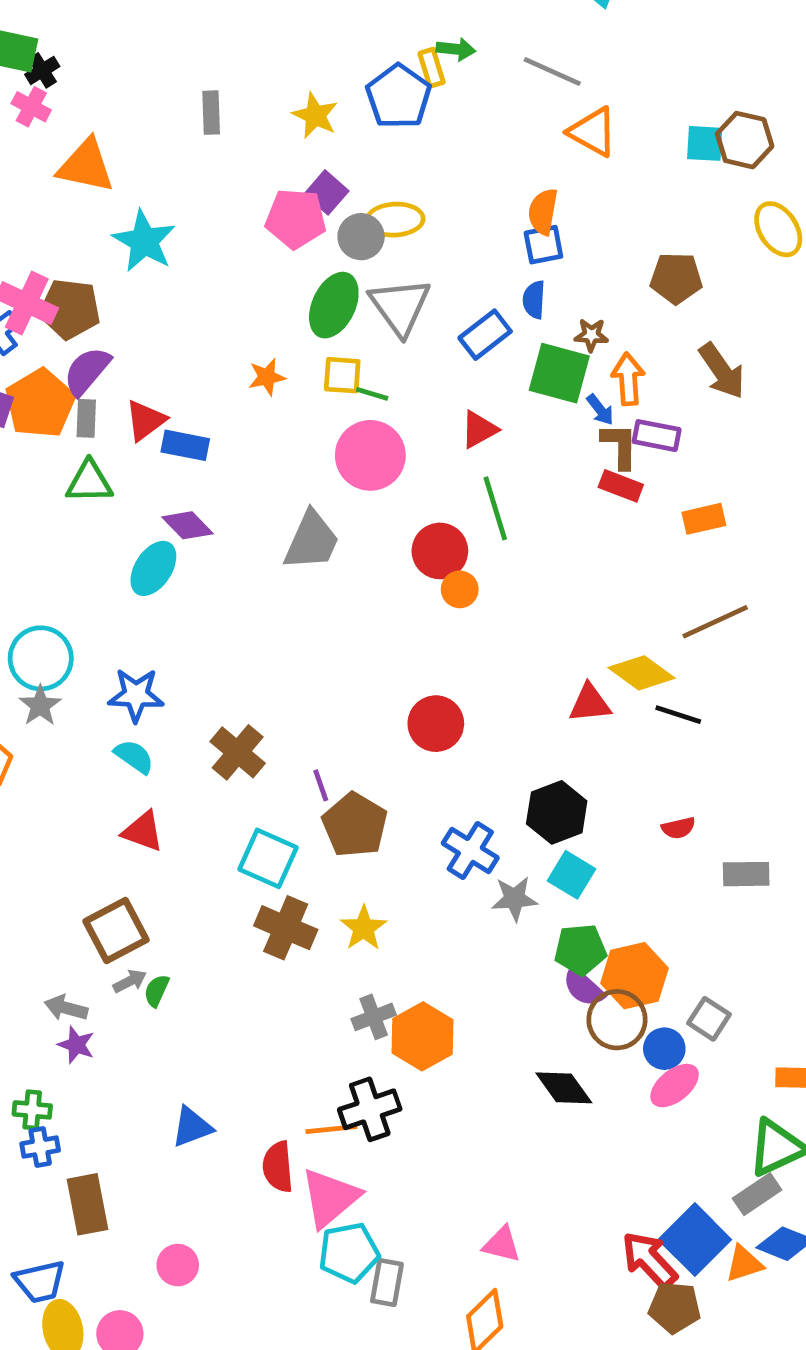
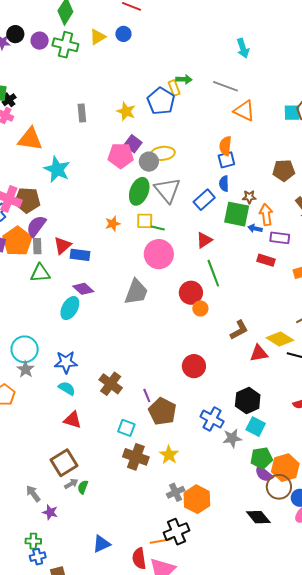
blue arrow: (600, 410) -> (255, 228), turned 144
brown L-shape: (620, 446) -> (239, 330), moved, turned 65
cyan square: (268, 858) -> (126, 428), size x0.7
gray arrow: (66, 1008) -> (33, 494), moved, turned 42

